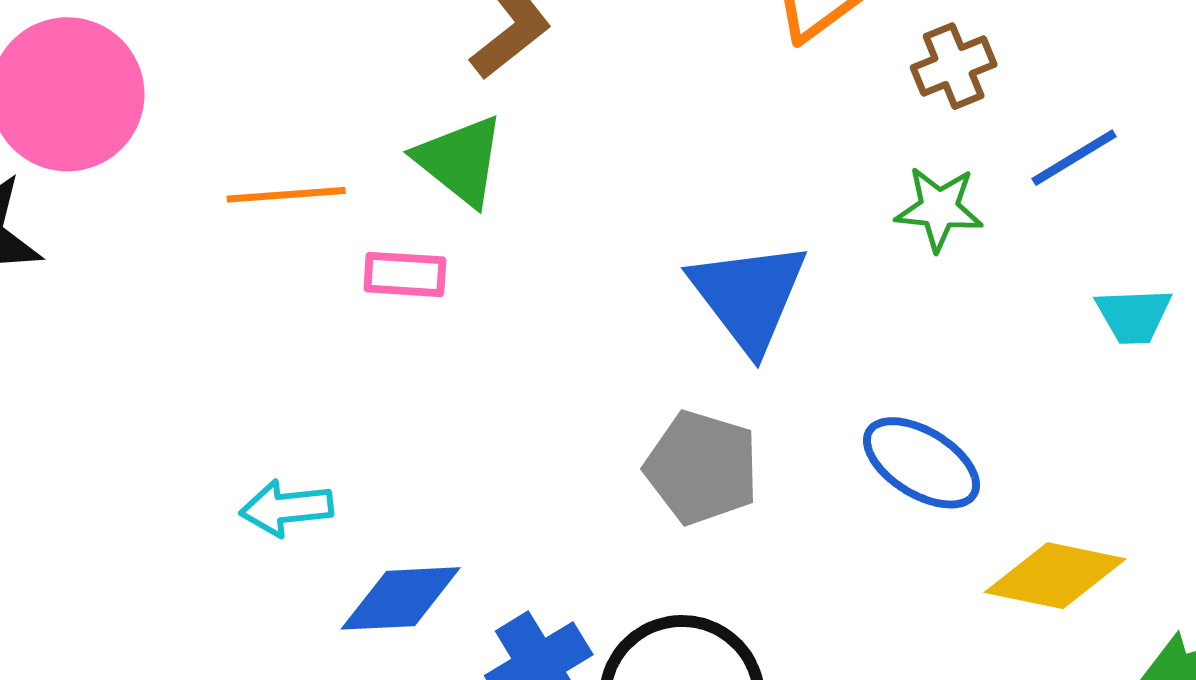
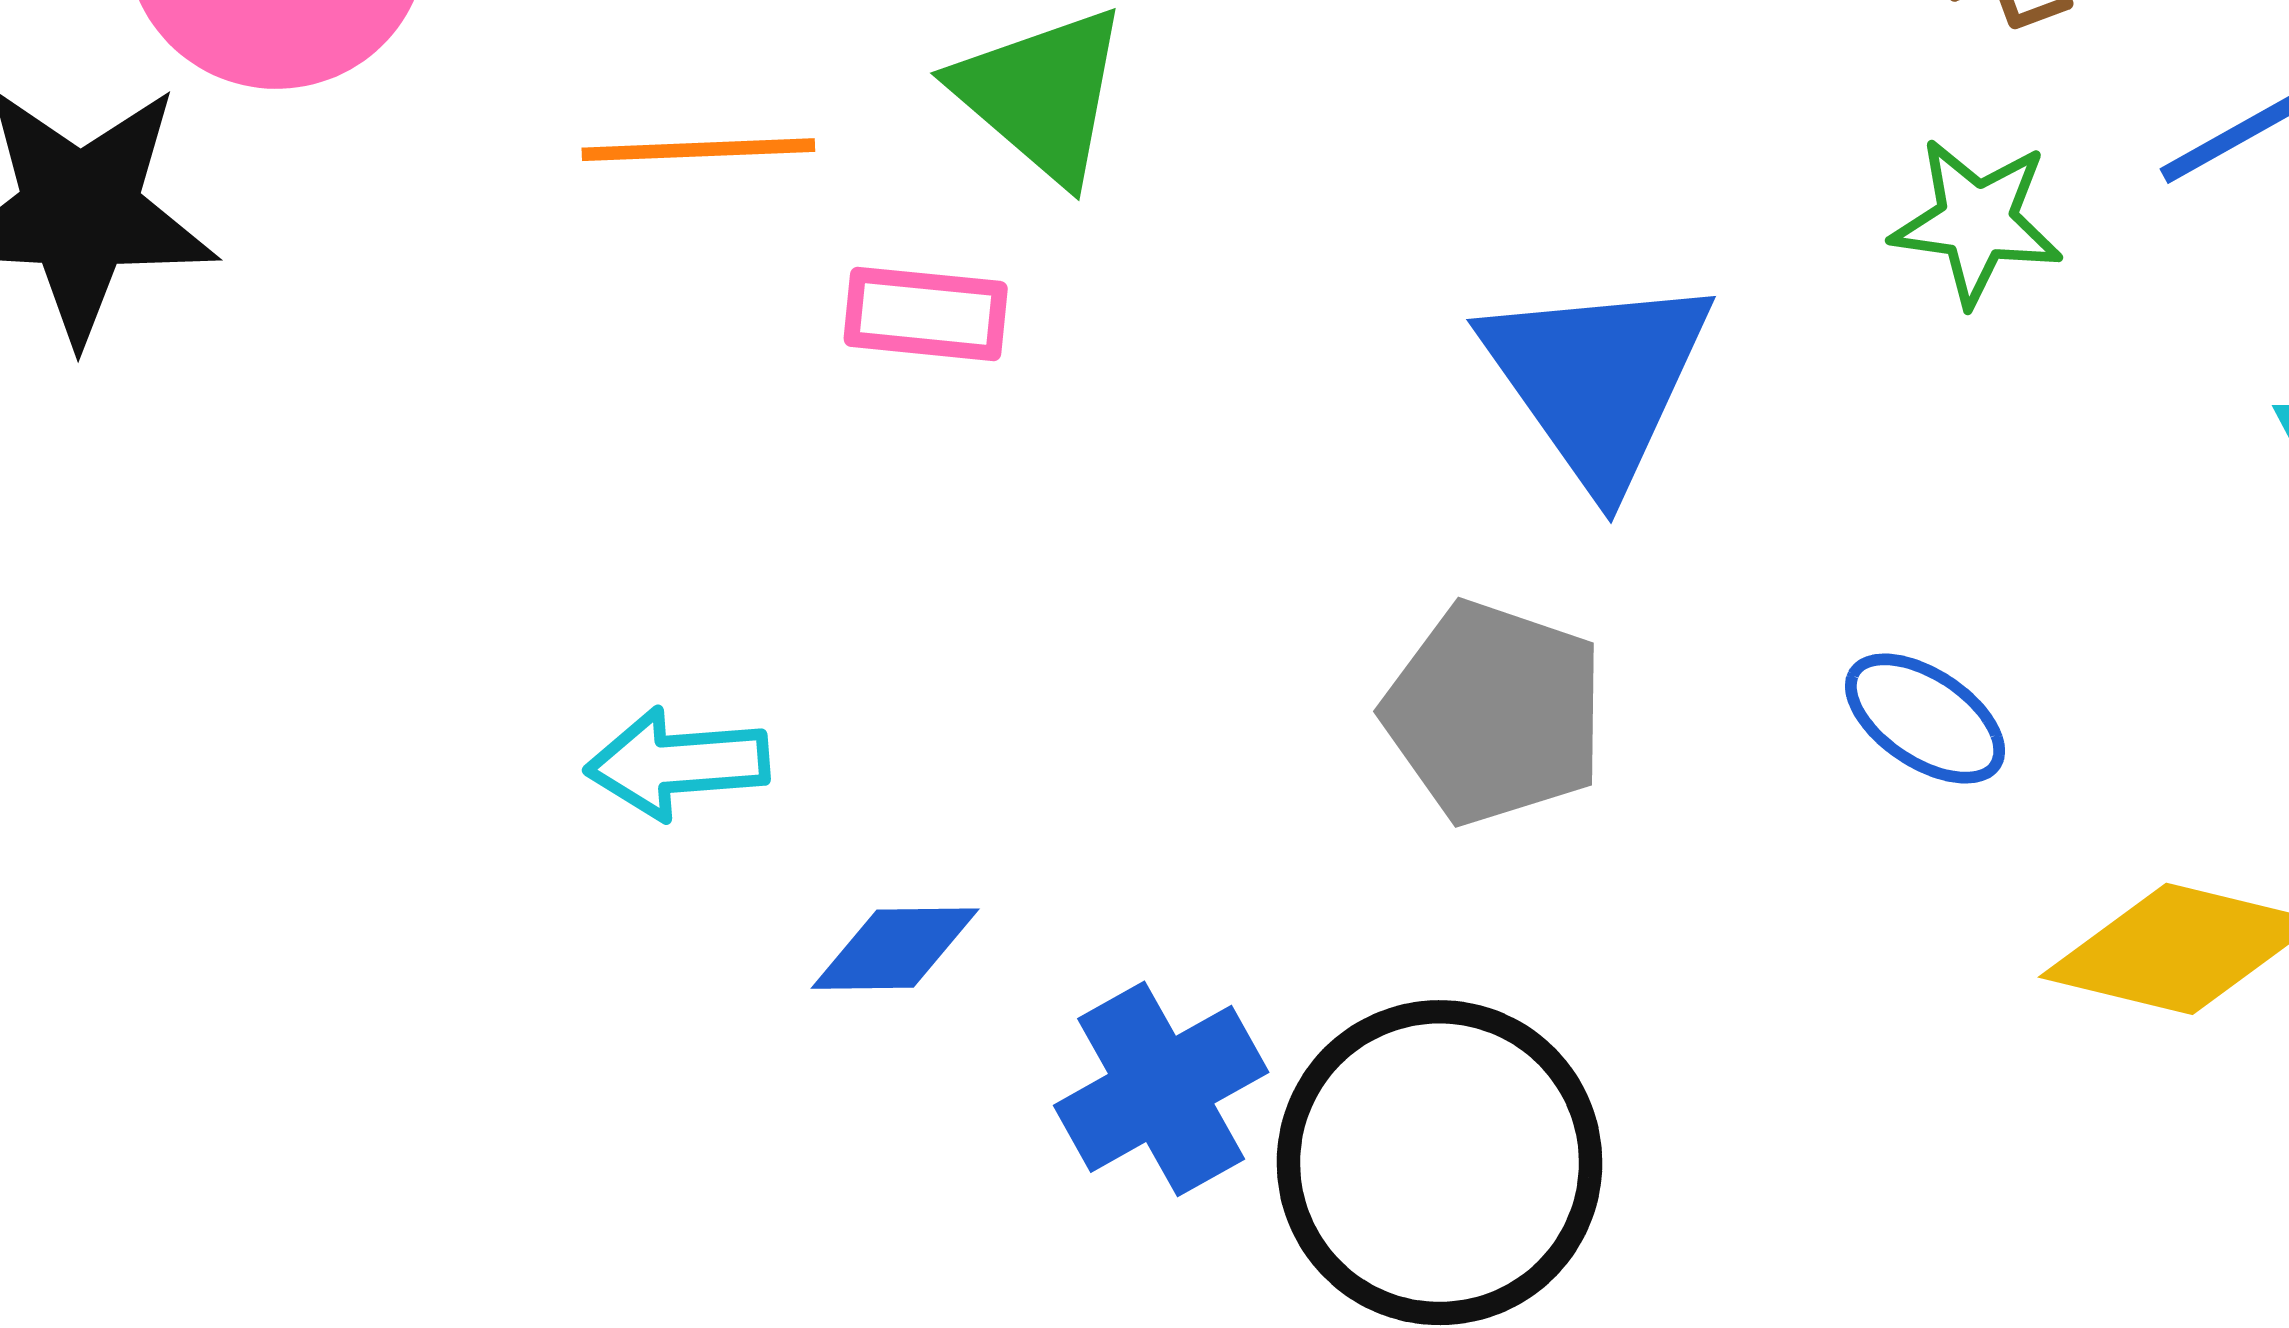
blue ellipse: (922, 463) -> (1925, 718), size x0.7
blue diamond: (401, 598) -> (895, 949), size x0.7

